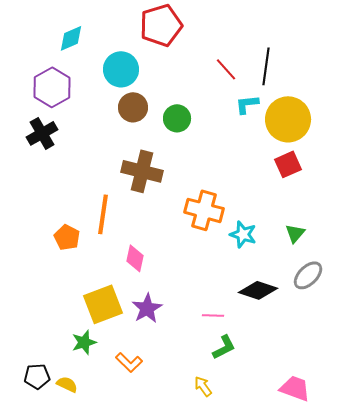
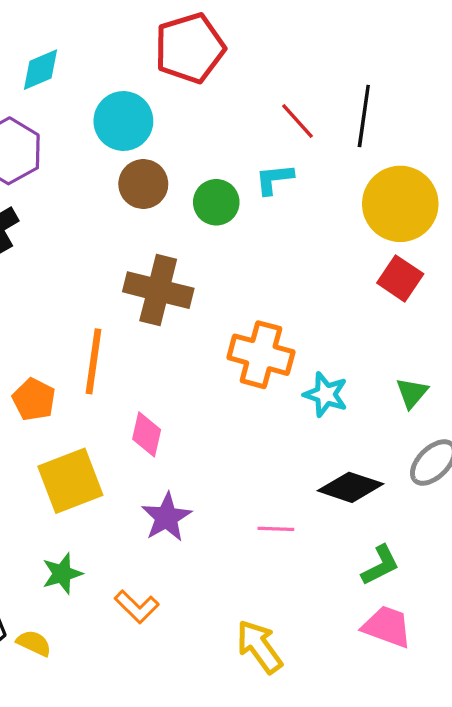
cyan L-shape: (247, 104) -> (274, 179), moved
red square: (288, 164) -> (400, 278), turned -32
yellow square: (103, 304) -> (70, 481), moved
green L-shape: (224, 347) -> (380, 565), moved
yellow arrow: (203, 386) -> (259, 646), size x1.6
pink trapezoid: (295, 388) -> (387, 627), moved

